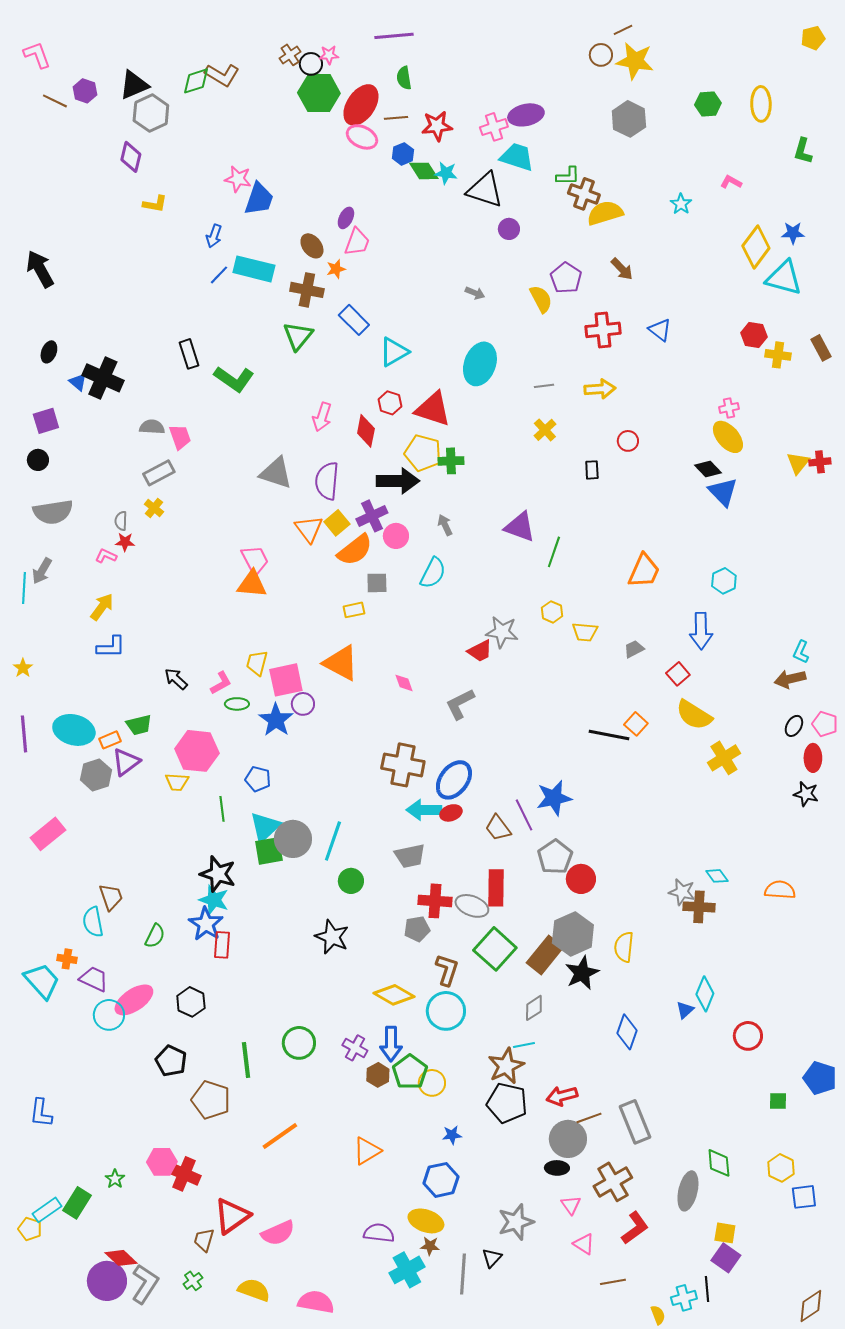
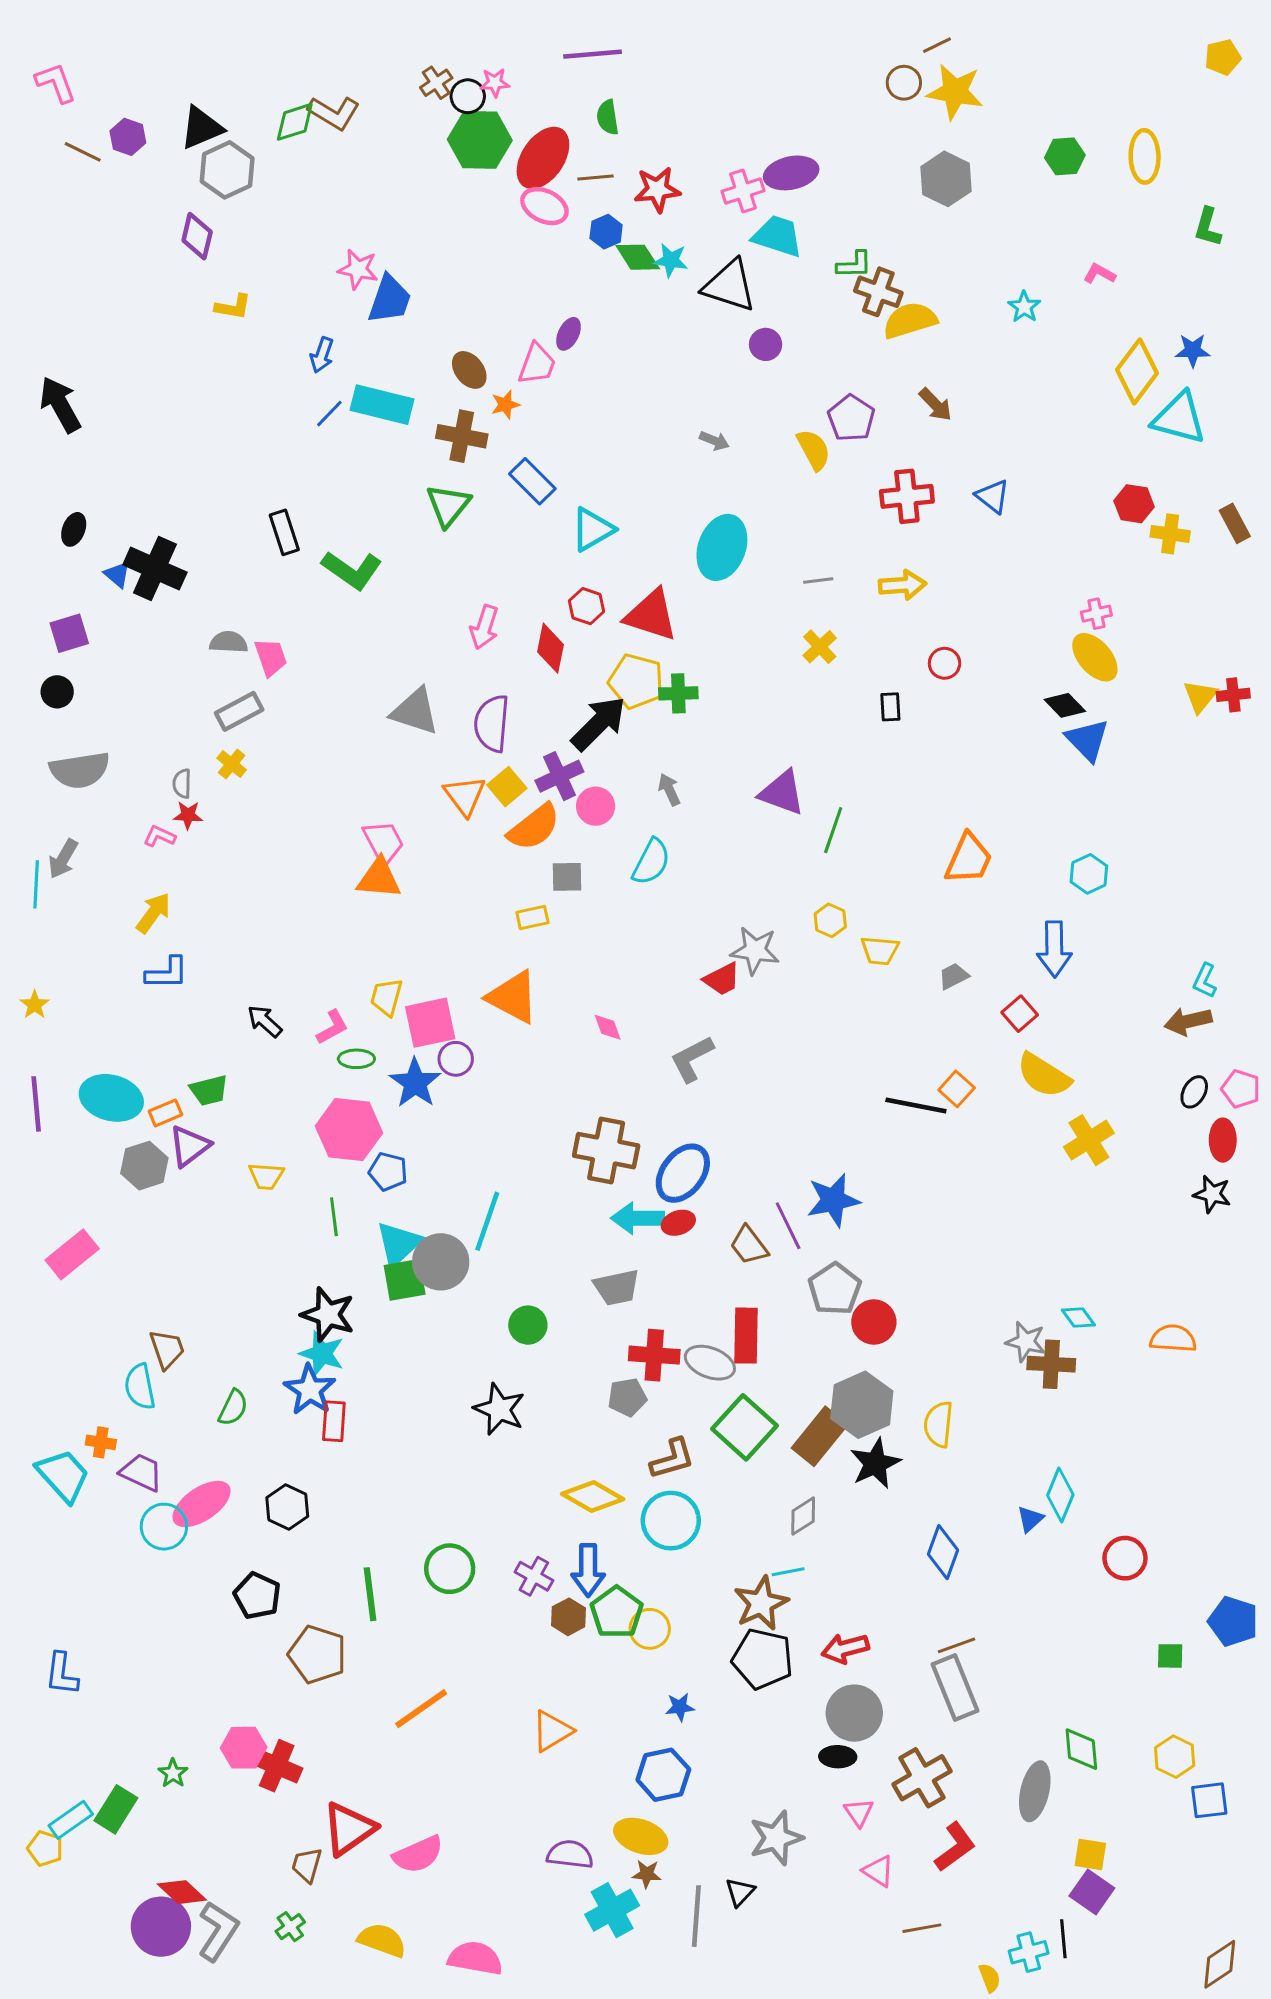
purple ellipse: (346, 218) -> (569, 334), moved
black arrow: (398, 481) -> (599, 723), turned -45
pink hexagon: (197, 751) -> (349, 1130), moved
cyan line: (333, 841) -> (487, 1221), moved
brown L-shape: (447, 970) -> (672, 1459), turned 56
brown line: (589, 1118) -> (957, 1645), moved

